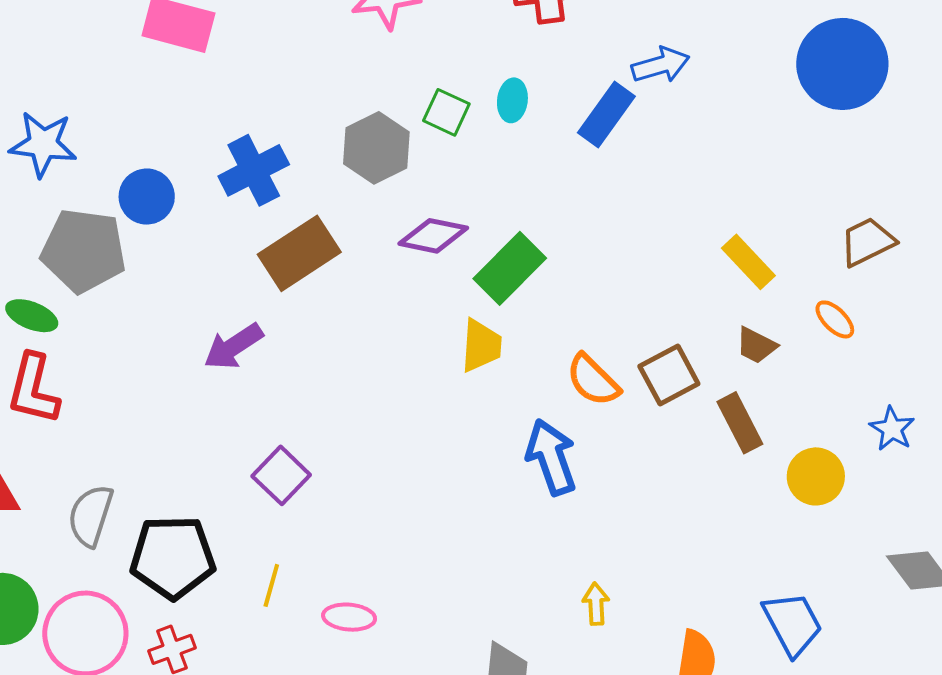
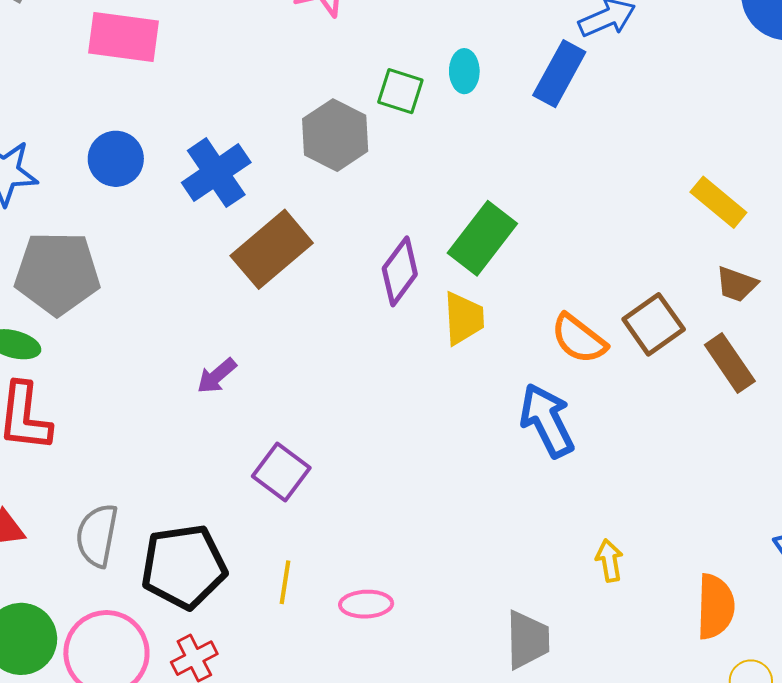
blue circle: (147, 197) -> (116, 159), moved
purple diamond: (433, 236) -> (400, 271), moved, turned -58
purple arrow: (233, 346) -> (217, 376), moved, size x0.7

